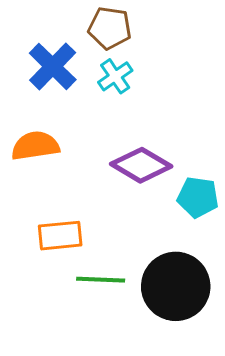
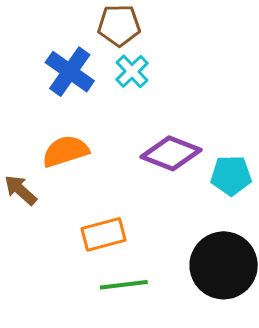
green line: (101, 280) -> (124, 285), moved

